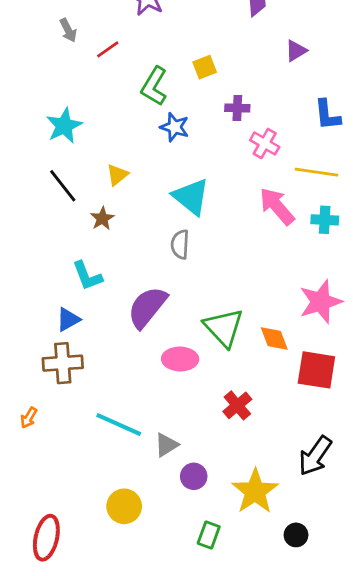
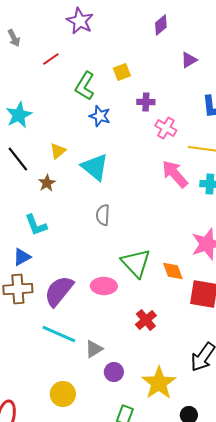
gray arrow: (68, 30) -> (14, 38), moved
cyan triangle: (191, 197) -> (95, 167), moved
gray semicircle: (180, 244) -> (103, 215), moved
purple semicircle: (147, 307) -> (59, 291), moved

